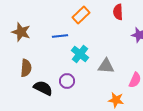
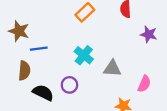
blue line: (60, 36) -> (39, 49), moved

